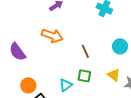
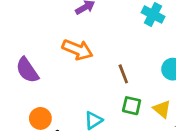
green square: (84, 76) -> (132, 106), moved

